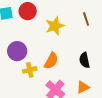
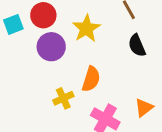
purple circle: (17, 51) -> (51, 47), moved
black semicircle: (85, 60) -> (137, 46), moved

